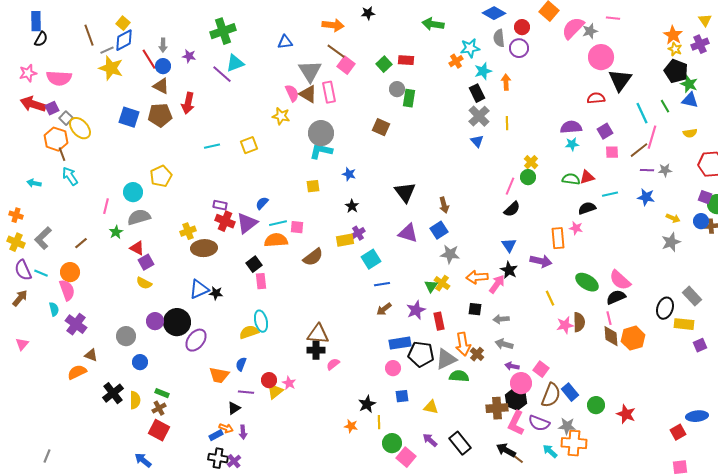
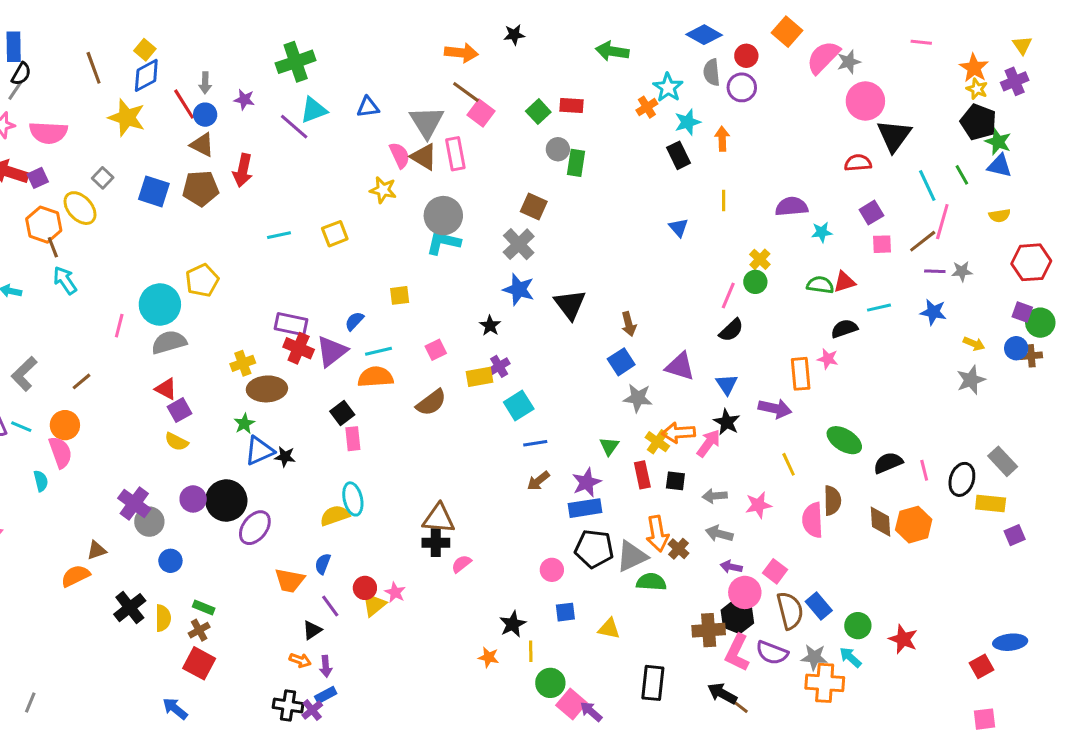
pink line: (613, 18) -> (921, 42), moved
blue triangle: (285, 42) -> (368, 107), moved
cyan star: (470, 48) -> (668, 87), turned -30
gray line: (107, 50) -> (15, 90), moved, turned -32
gray cross: (479, 116) -> (519, 244), moved
gray square: (66, 118) -> (103, 178), moved
purple semicircle: (571, 127) -> (792, 207), moved
blue star: (349, 174) -> (519, 289), moved, size x1.5
yellow square: (313, 186) -> (400, 295), moved
cyan circle: (133, 192) -> (160, 305), size x1.4
purple rectangle: (220, 205) -> (291, 324), size x1.5
pink square: (297, 227) -> (436, 350), moved, turned -32
green star: (116, 232) -> (244, 424), moved
purple triangle: (408, 233) -> (680, 366), moved
pink semicircle: (620, 280) -> (813, 520), moved, turned 45
yellow cross: (442, 283) -> (657, 442), moved
pink line: (609, 318) -> (924, 470), moved
red rectangle: (439, 321) -> (642, 475), moved
purple cross: (76, 324) -> (134, 504), moved
pink star: (565, 325) -> (758, 505), moved
blue rectangle: (400, 343) -> (585, 508), moved
brown triangle: (91, 355) -> (97, 550), turned -40
purple line: (246, 392) -> (330, 606), turned 49
brown semicircle: (551, 395) -> (790, 611), turned -35
blue rectangle: (216, 435) -> (326, 695), moved
purple arrow: (430, 440) -> (591, 712), moved
black rectangle: (460, 443) -> (653, 683), turned 45
cyan arrow: (550, 451) -> (850, 657), moved

